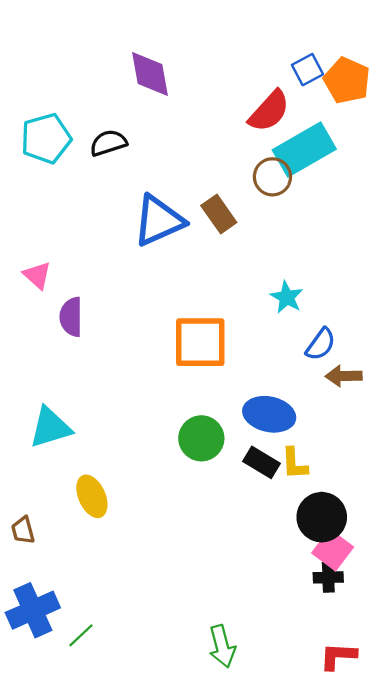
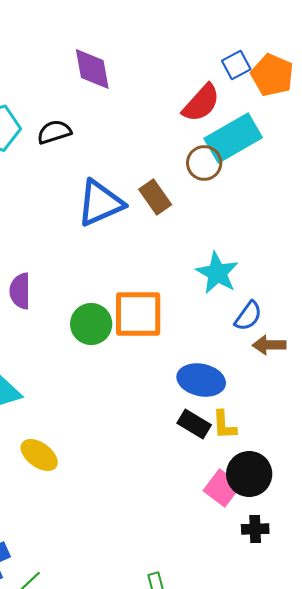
cyan star: (287, 297) -> (217, 273), size x1.4
green circle: (201, 438) -> (91, 324), moved
yellow ellipse: (92, 496) -> (39, 455), turned -30
pink square: (333, 550) -> (222, 488), moved

